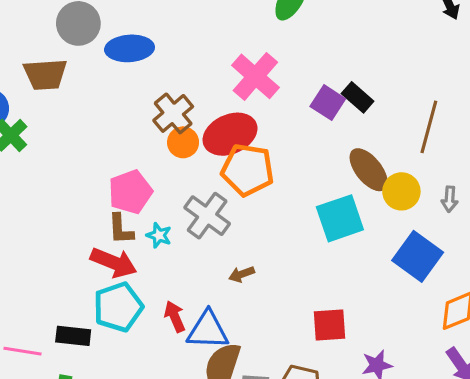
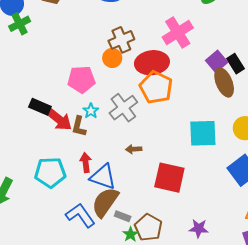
orange circle: (183, 142) -> (112, 58), moved
brown ellipse: (369, 170) -> (224, 82), moved
brown L-shape: (121, 229) -> (79, 127), moved
cyan pentagon: (118, 307) -> (50, 172), moved
red square: (330, 325) -> (169, 178), moved, size x1.4
black rectangle: (73, 336) -> (40, 107), moved

